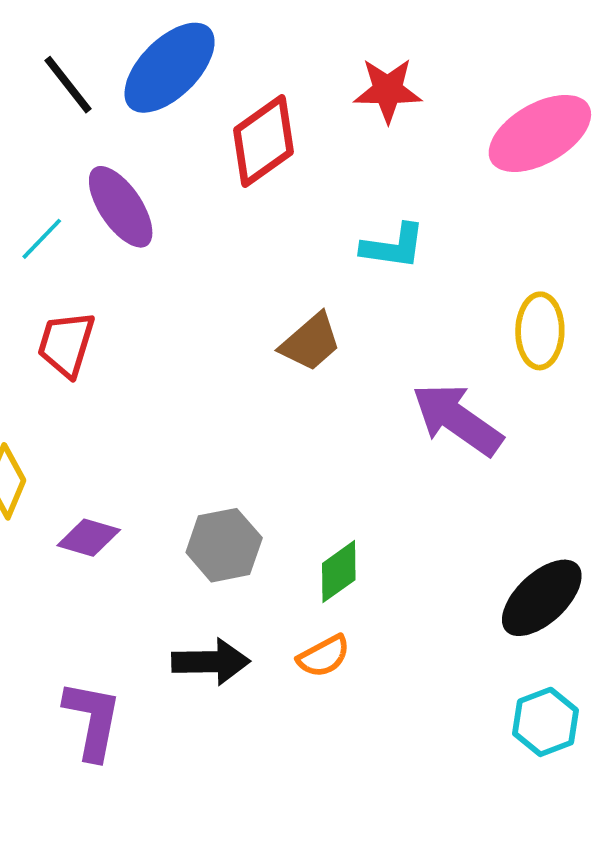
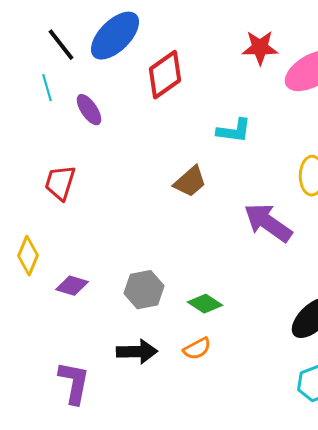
red star: (388, 90) -> (260, 48), moved
purple ellipse: (121, 207) -> (89, 110), size x0.7
cyan line: (42, 239) -> (47, 88), moved, turned -60
green diamond: (339, 572) -> (205, 304), turned 68

